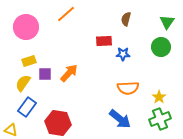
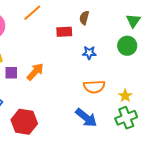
brown semicircle: (126, 19) -> (84, 18), moved
red rectangle: (104, 41) -> (64, 32), moved

